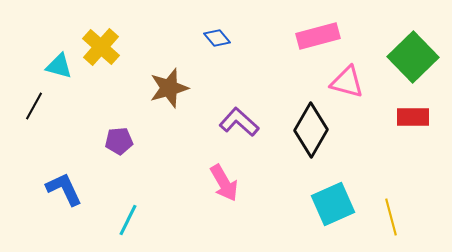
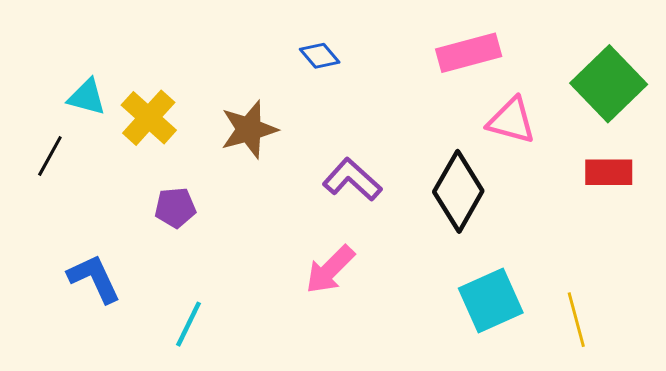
yellow cross: (101, 47) -> (149, 118), moved
pink arrow: (224, 183) -> (330, 270), turned 75

